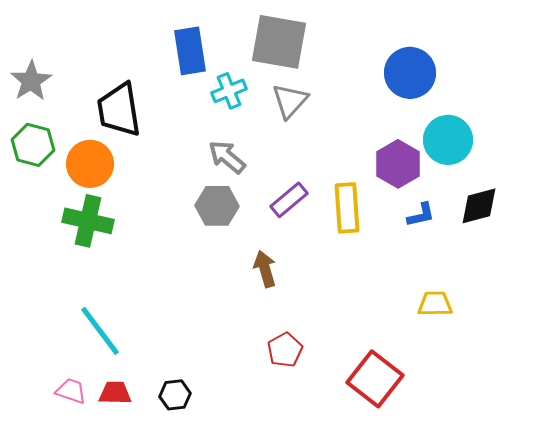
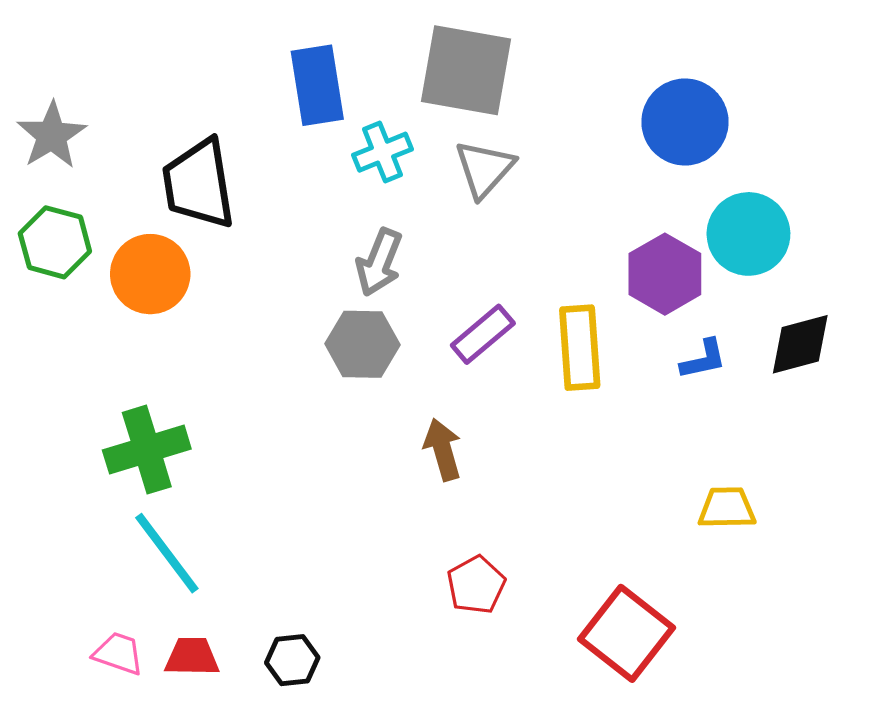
gray arrow: (227, 157) -> (379, 262), turned -108
green cross: (88, 221) -> (147, 450), moved, turned -30

